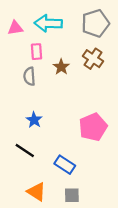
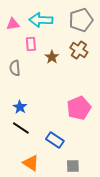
gray semicircle: (29, 76) -> (15, 68), moved
blue star: (34, 120) -> (20, 107), moved
gray square: (72, 195) -> (73, 166), moved

